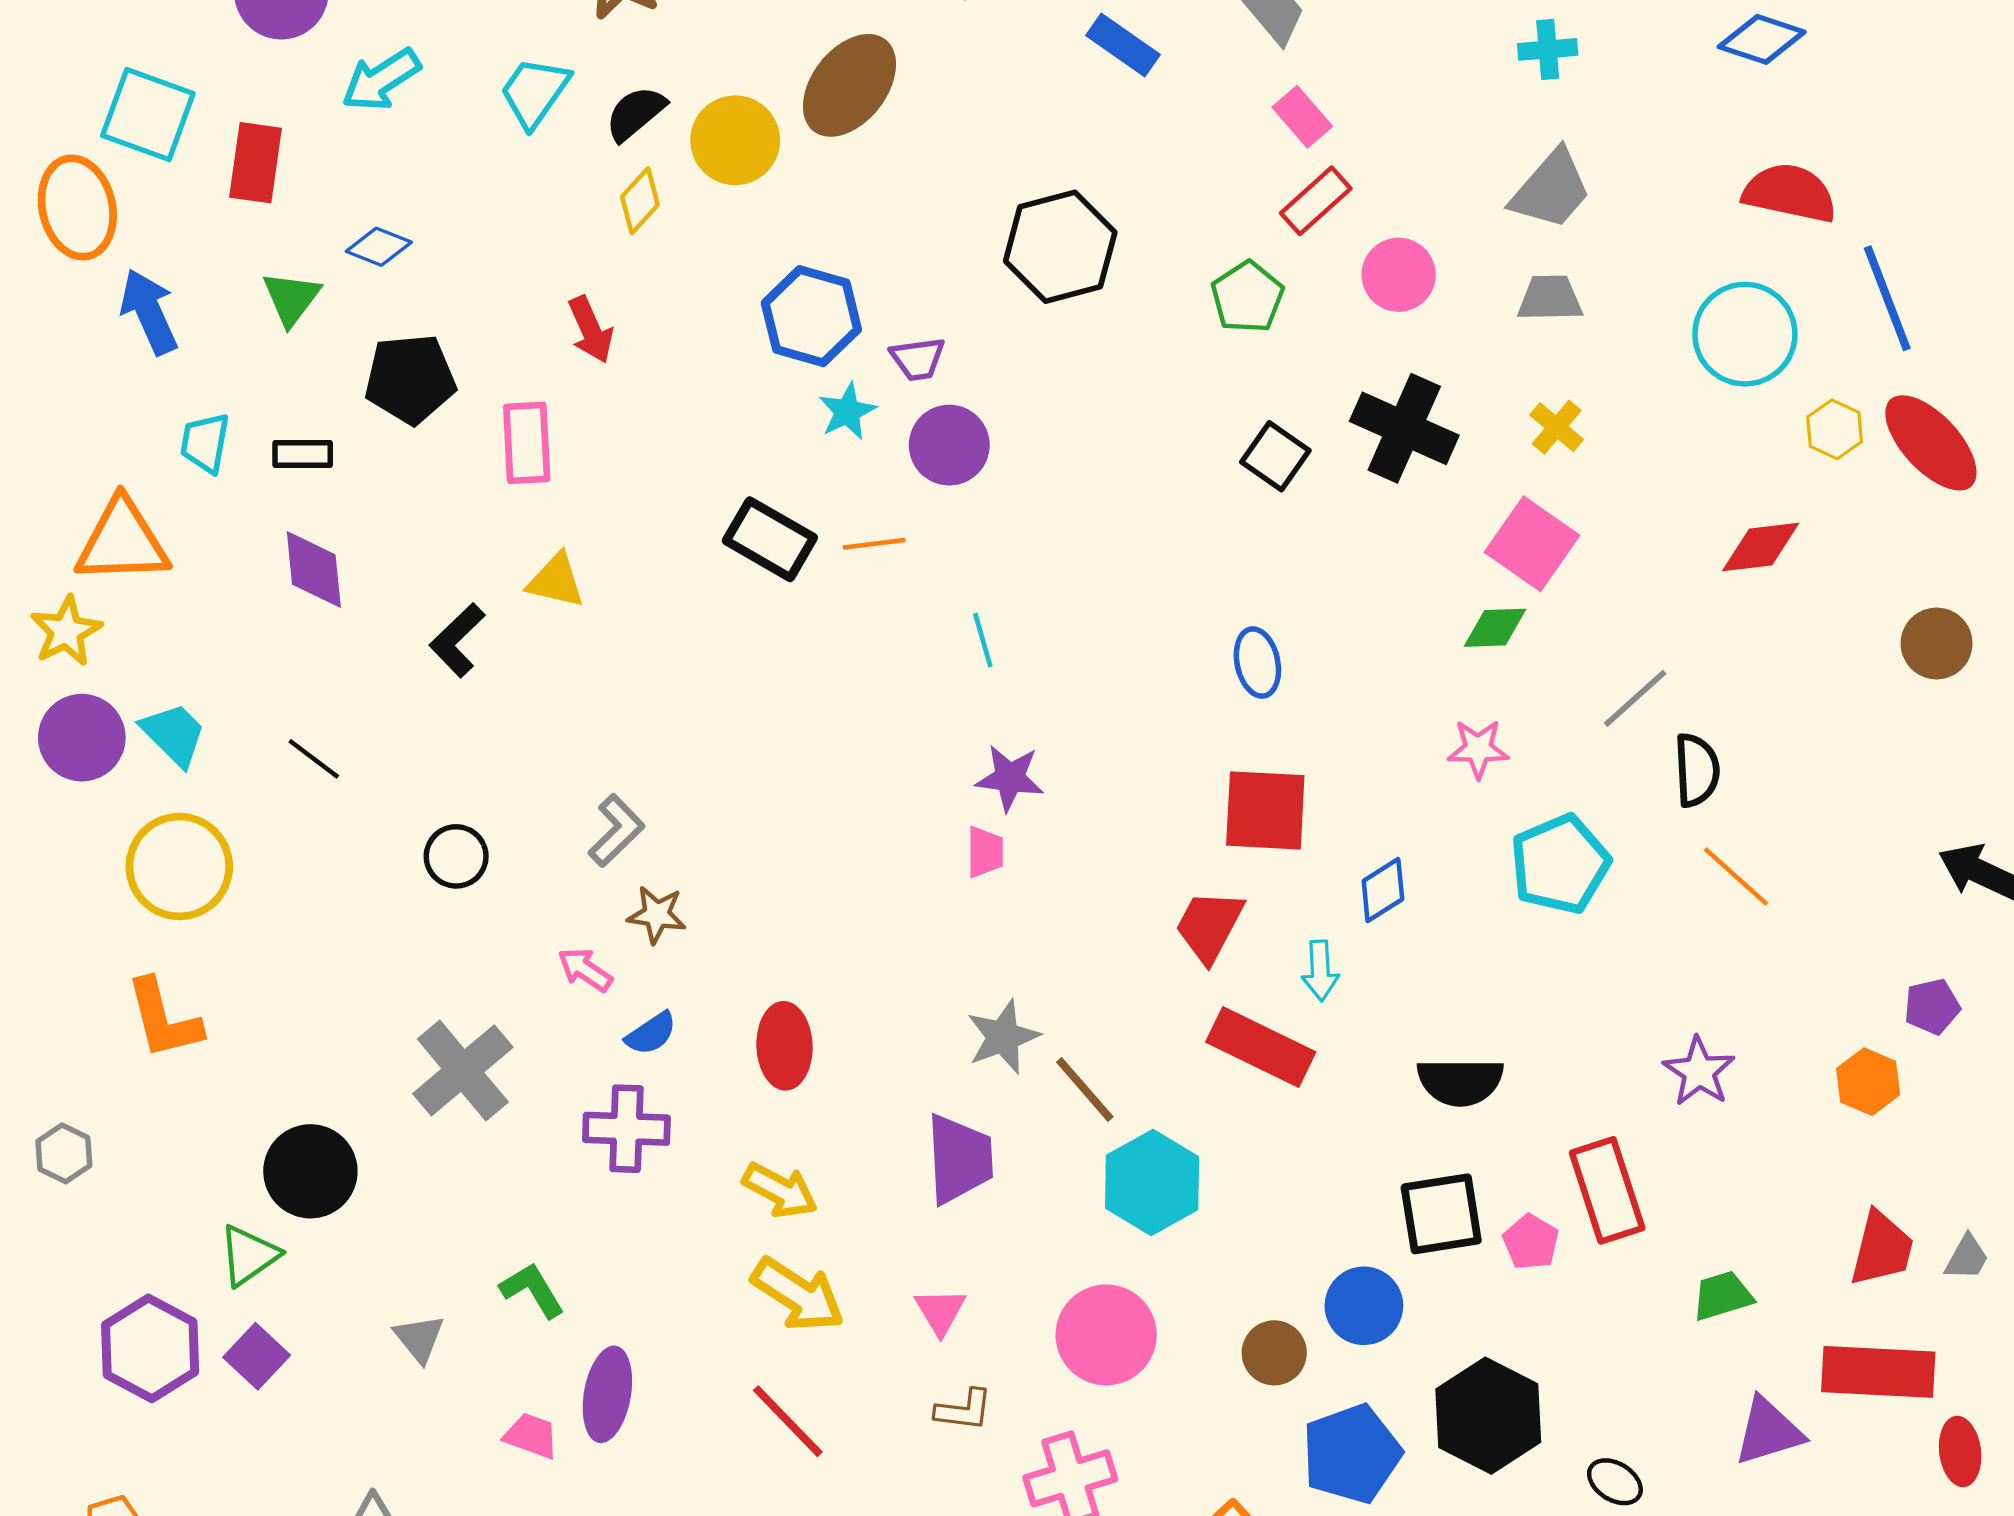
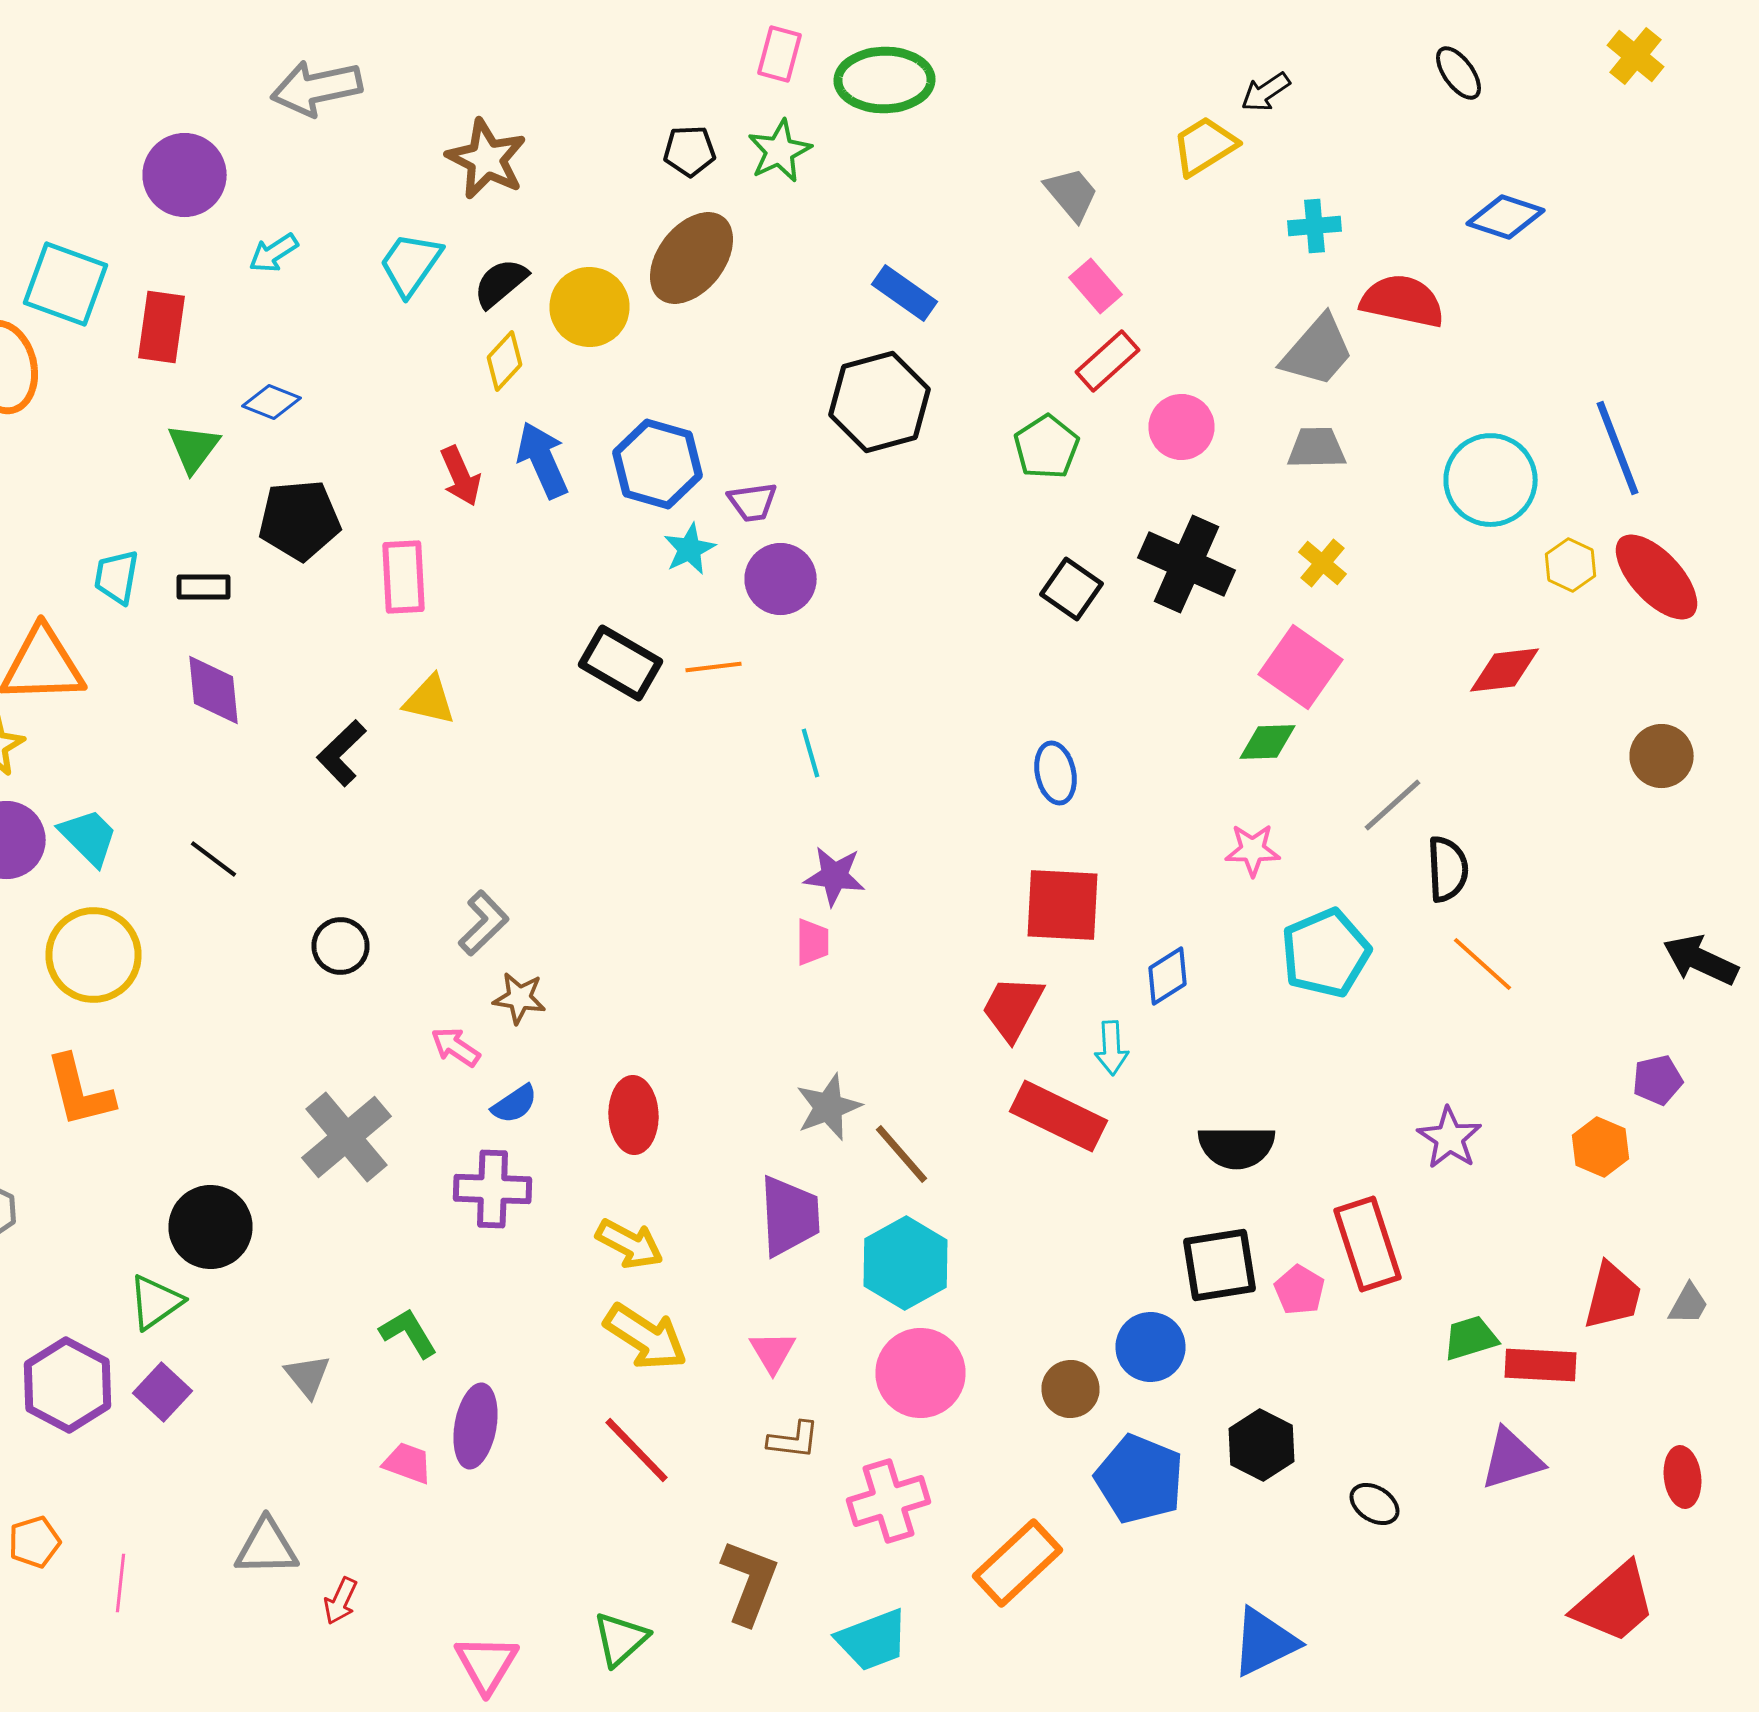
blue rectangle: (1123, 45) -> (904, 293), moved
cyan arrow: (381, 80) -> (274, 253), size x0.7
red semicircle: (1790, 193) -> (1402, 301), moved
blue arrow: (149, 312) -> (542, 460), moved
cyan hexagon: (1152, 1183) -> (906, 1263), moved
red rectangle: (1878, 1372) -> (1540, 1365), moved, size x0.7
black hexagon: (1488, 1416) -> (1262, 1445), size x0.7
blue pentagon: (1352, 1454) -> (1140, 1479), turned -30

